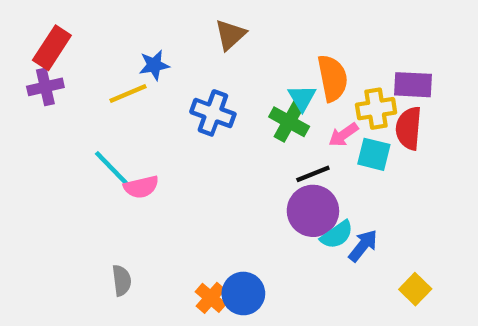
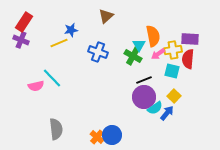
purple cross: (45, 87) -> (21, 40), turned 35
pink arrow: (343, 135) -> (158, 54), moved
pink semicircle: (141, 187) -> (36, 86), moved
gray semicircle: (122, 280) -> (56, 129), size x1.5
yellow square: (415, 289) -> (174, 96), moved

